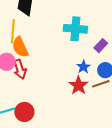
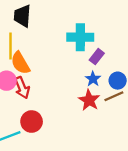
purple rectangle: (101, 46) -> (97, 57), moved
red circle: (24, 112) -> (32, 122), moved

